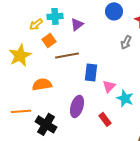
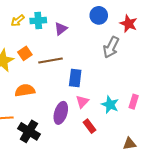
yellow arrow: (36, 24) -> (18, 21), moved
orange square: (49, 40) -> (25, 53), moved
gray arrow: (126, 42) -> (111, 47), size x1.5
pink triangle: (109, 86) -> (82, 102), moved

